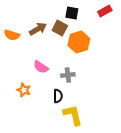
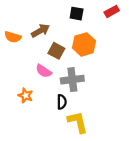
brown square: (60, 28) -> (56, 51), moved
gray cross: (68, 75) -> (72, 80), size x1.5

